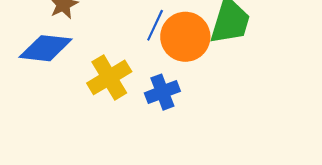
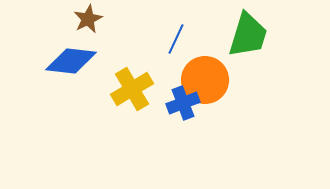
orange circle: (185, 37) -> (205, 80), moved

